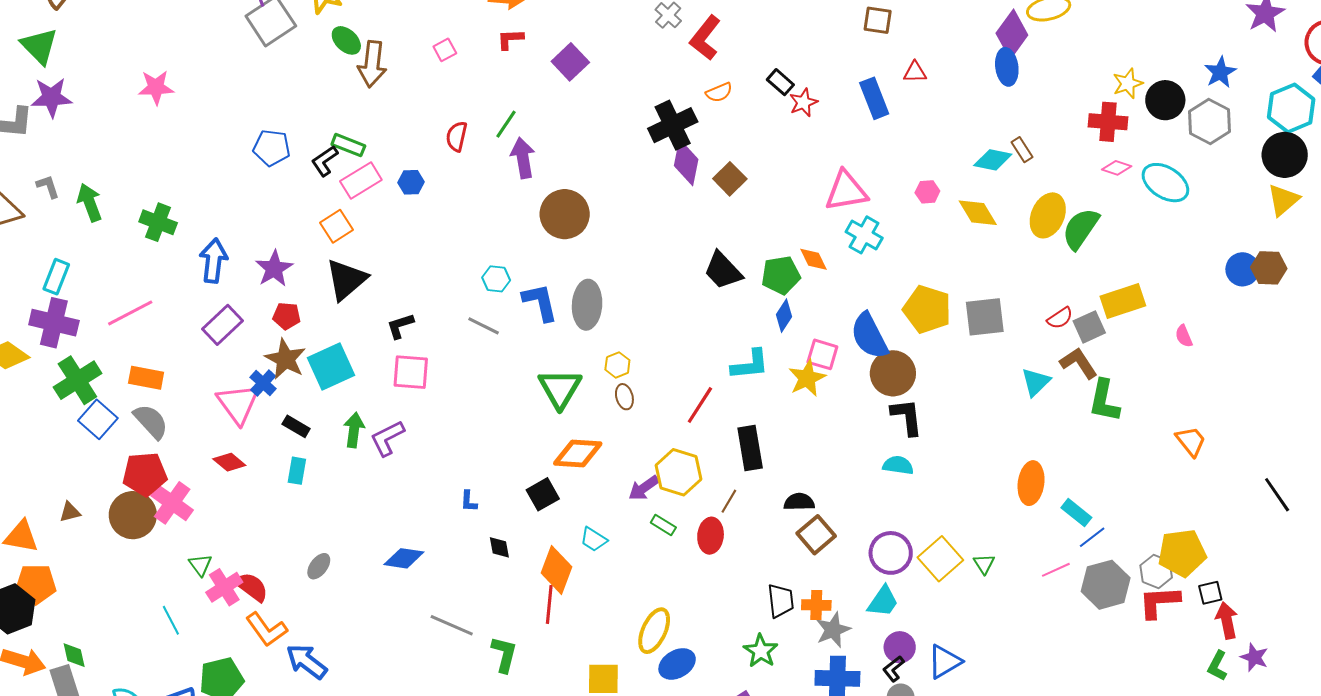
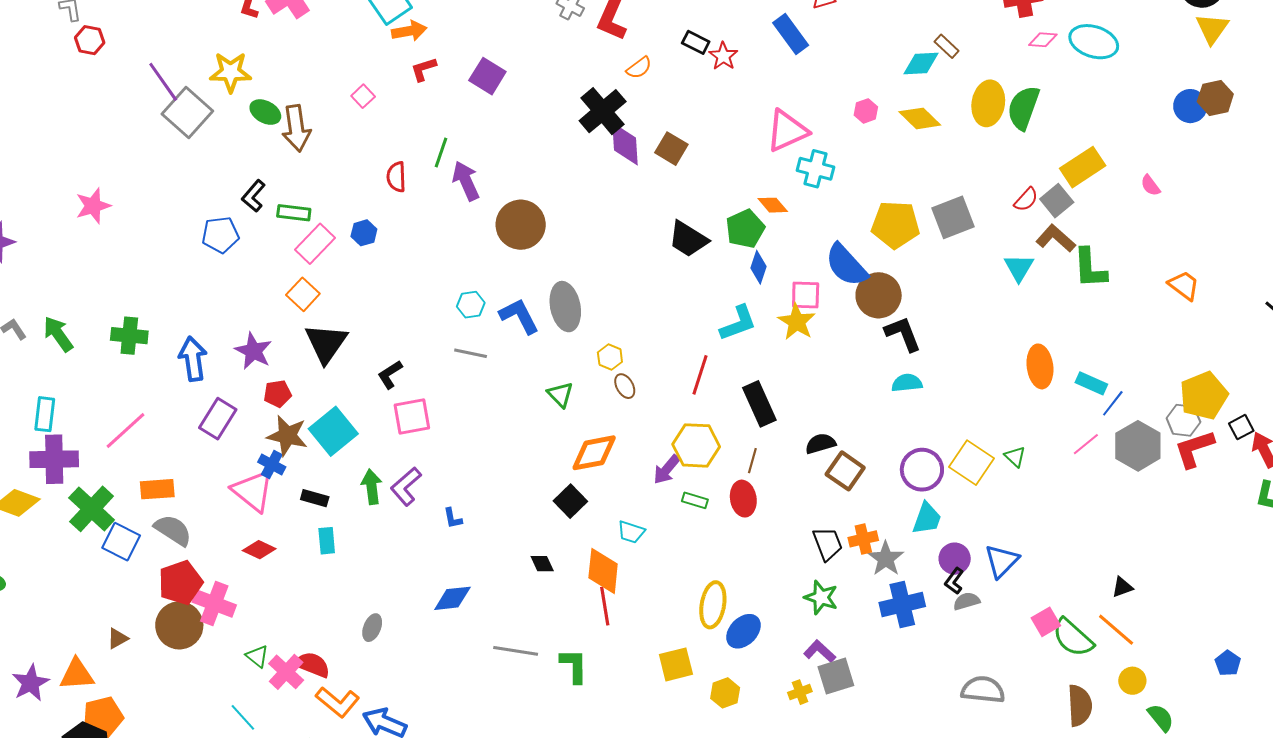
black L-shape: (325, 161) -> (254, 196), moved
green triangle: (560, 388) -> (560, 394), size x0.6
blue L-shape: (469, 501) -> (453, 518), moved

